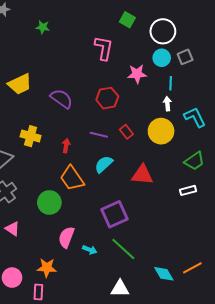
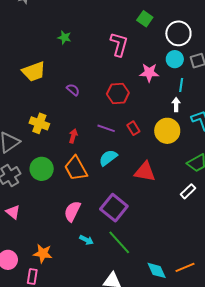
green star: (43, 27) -> (64, 38), moved
purple semicircle: (61, 99) -> (73, 90), size x0.6
white rectangle: (188, 190) -> (188, 191), turned -35
green circle: (49, 202) -> (42, 169), moved
purple square: (114, 214) -> (114, 208), turned -32
pink semicircle: (66, 237) -> (72, 211), moved

